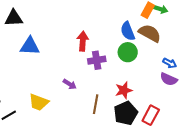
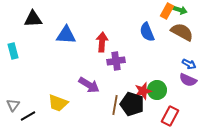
brown semicircle: (150, 33) -> (182, 32), moved
blue triangle: (30, 46) -> (66, 35), moved
green circle: (128, 52) -> (157, 90), moved
purple arrow: (70, 84) -> (89, 85), size x1.5
black pentagon: (126, 113) -> (132, 104), moved, turned -30

